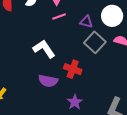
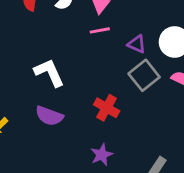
white L-shape: (44, 49) -> (49, 73), moved
purple semicircle: (48, 81) -> (49, 116), moved

